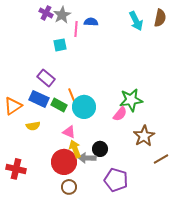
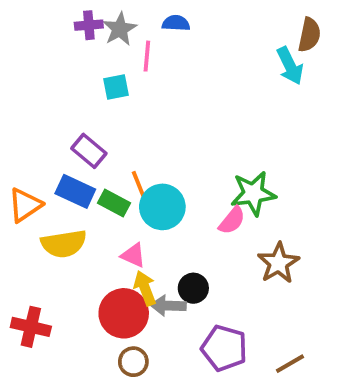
purple cross: (46, 13) -> (89, 25), turned -32
cyan arrow: (136, 21) -> (290, 66), moved
blue semicircle: (91, 22) -> (176, 23), moved
yellow semicircle: (33, 126) -> (64, 244), size x1.6
brown line: (161, 159) -> (290, 364), moved

